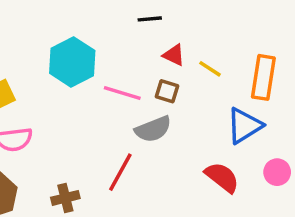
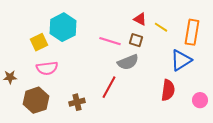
cyan hexagon: (72, 62) -> (63, 27), moved
pink circle: (277, 172) -> (200, 100), moved
red semicircle: (222, 177) -> (168, 90), turned 60

